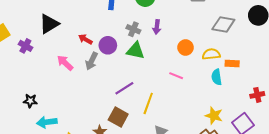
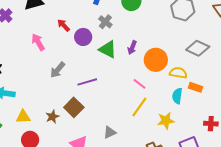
purple arrow: (157, 27) -> (132, 48), moved
gray cross: (133, 29) -> (105, 22), moved
orange circle: (186, 48) -> (156, 60), size x1.5
gray arrow: (92, 61) -> (58, 70), moved
yellow line: (148, 103) -> (139, 107), moved
yellow star: (214, 116) -> (166, 121), moved, turned 30

